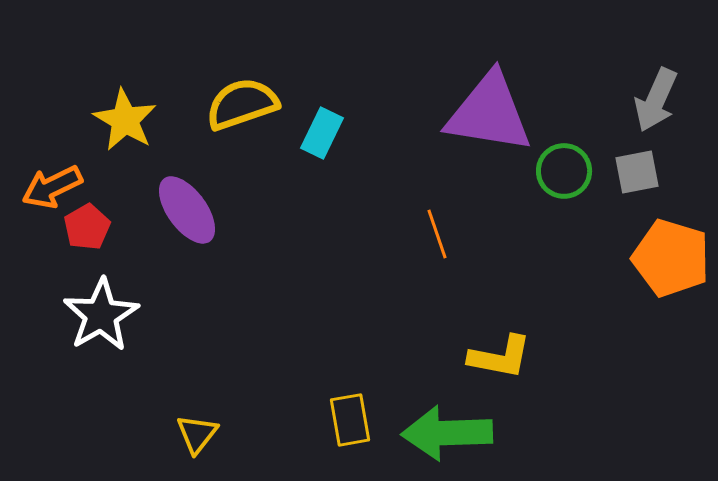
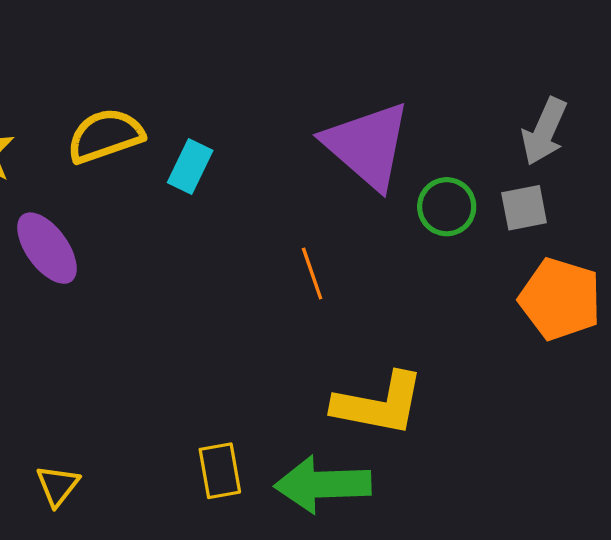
purple triangle: (489, 113) -> (367, 145), turned 32
yellow L-shape: (500, 357) -> (379, 404), size x1.4

